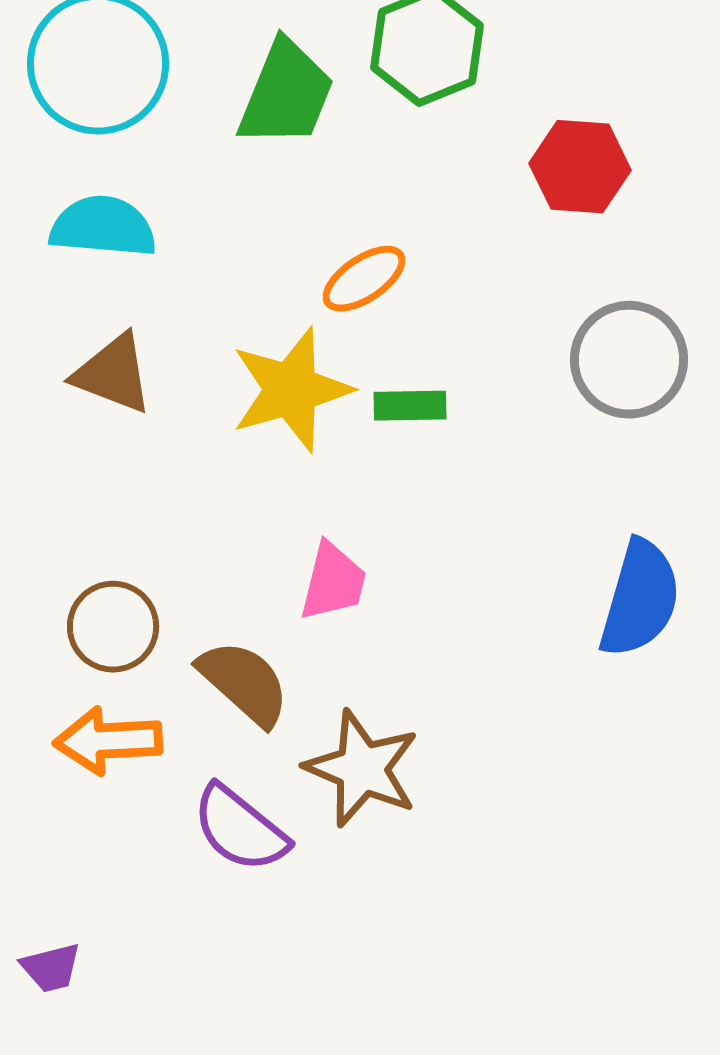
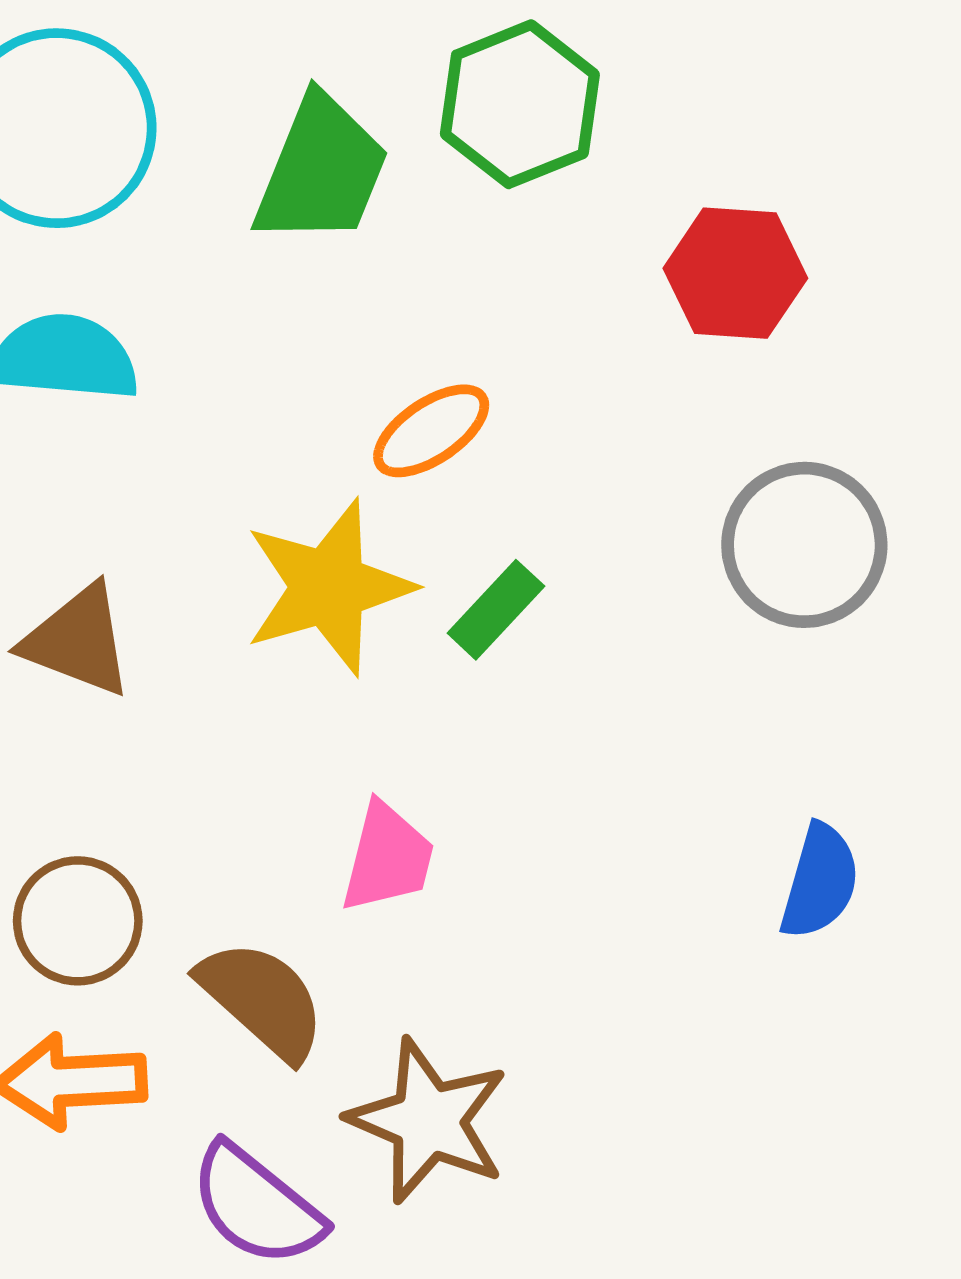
brown triangle: (113, 374) -> (78, 641), moved
green rectangle: (410, 406) -> (496, 610), turned -46
blue semicircle: (640, 599) -> (820, 881), size x0.7

